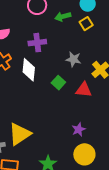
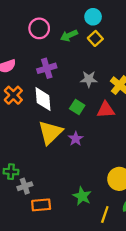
purple star: (79, 129) -> (76, 139), moved
yellow triangle: (20, 134) -> (50, 132), moved

